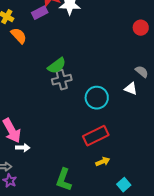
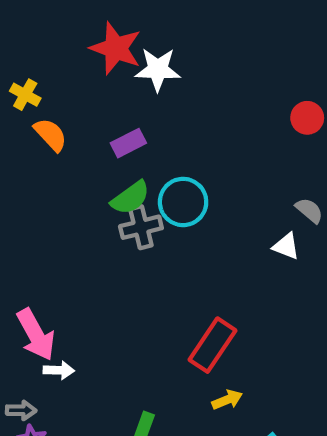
purple rectangle: (40, 13) -> (128, 143), moved
cyan circle: (97, 98) -> (183, 202), moved
red rectangle: (96, 136) -> (213, 345), turned -30

